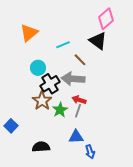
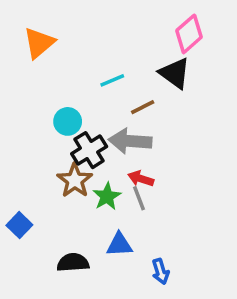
orange triangle: (29, 33) -> (39, 43), moved
brown line: (80, 60) -> (143, 107), turned -72
gray line: (78, 111) -> (139, 198), turned -40
blue triangle: (76, 137) -> (119, 245), moved

